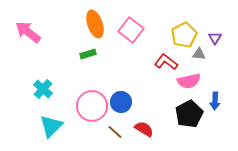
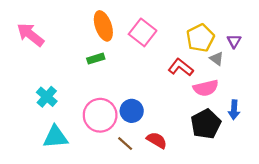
gray triangle: (199, 54) -> (217, 59), turned 32
cyan triangle: (51, 126) -> (55, 137), turned 40

